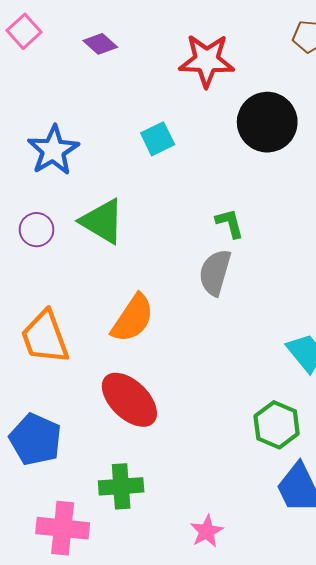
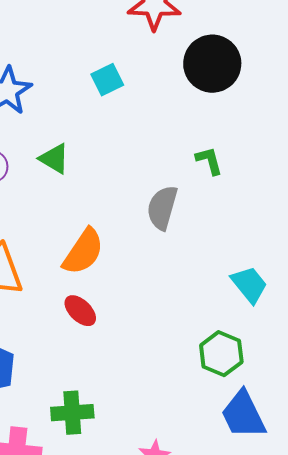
green triangle: (102, 221) -> (54, 159), size x0.7
green L-shape: (230, 223) -> (209, 161), moved
red ellipse: (129, 400) -> (80, 311), moved, size x0.6

